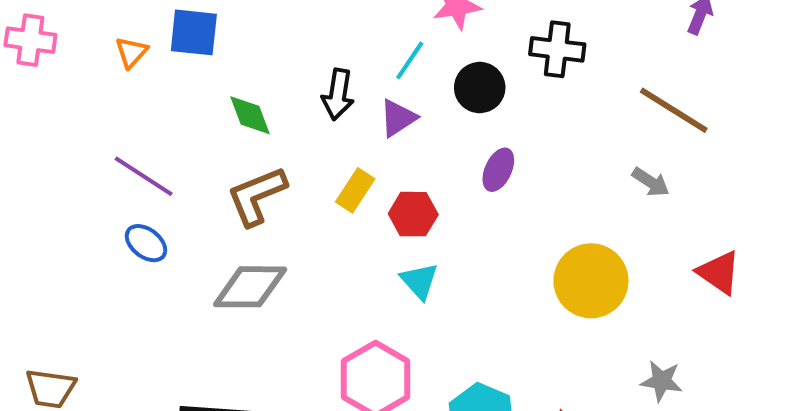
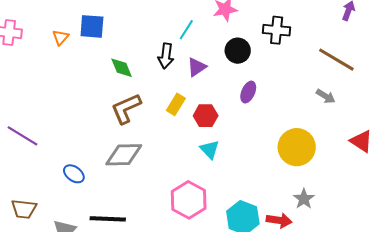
cyan line: (410, 60) -> (186, 30), moved
purple line: (144, 176) -> (22, 136), moved
blue ellipse: (146, 243) -> (74, 174), moved
gray star: (662, 381) -> (304, 199), moved, turned 30

